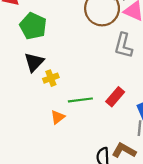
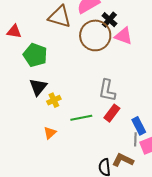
gray L-shape: (123, 45) -> (107, 90), moved
orange triangle: (58, 117) -> (50, 133), moved

